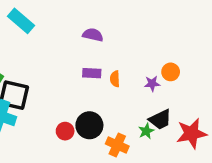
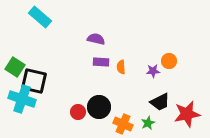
purple semicircle: (93, 35) -> (96, 39), moved
green star: (146, 131) -> (148, 123), moved

